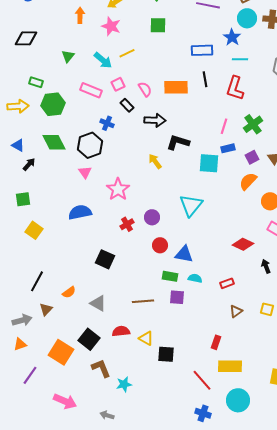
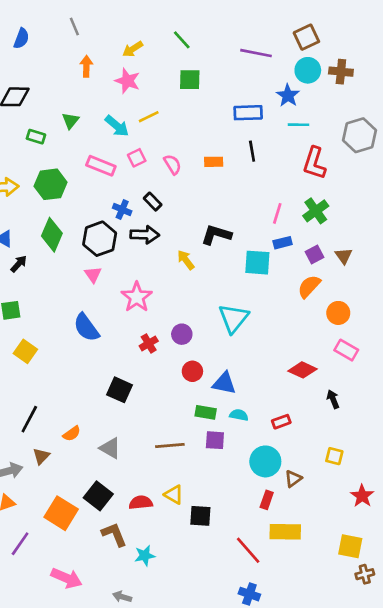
green rectangle: (36, 82) -> (36, 137), moved
orange rectangle: (176, 87) -> (214, 162), size x0.6
red L-shape: (235, 88) -> (314, 163), moved
black rectangle: (127, 105) -> (153, 202), moved
black arrow: (155, 120) -> (145, 235), moved
green diamond: (54, 142) -> (52, 235), turned 50
blue semicircle: (80, 212) -> (86, 328), turned -115
brown triangle: (236, 311) -> (293, 479), moved
red semicircle: (121, 331) -> (141, 503), moved
cyan circle: (238, 400) -> (265, 461), moved

